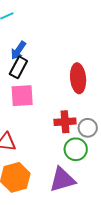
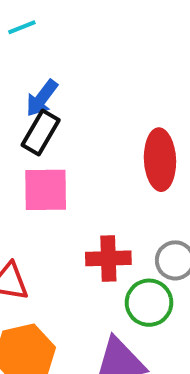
red cross: (65, 122) -> (108, 258), moved

